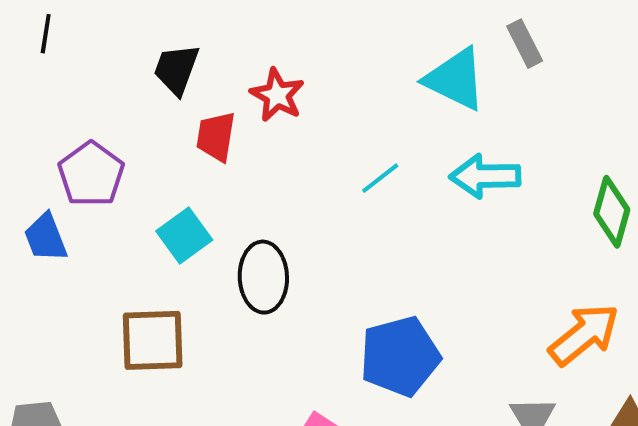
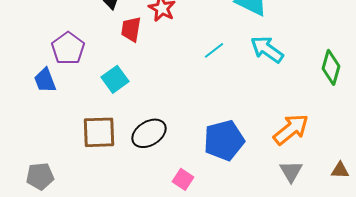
cyan arrow: (485, 176) -> (267, 49), turned 36
black ellipse: (263, 277) -> (149, 133), moved, turned 60
orange arrow: (584, 334) -> (291, 129), moved

